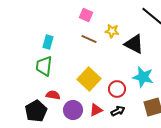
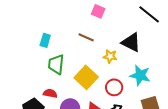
pink square: (86, 15) -> (98, 11), moved
yellow star: (112, 31) -> (110, 56), moved
green trapezoid: (44, 66) -> (56, 64), moved

